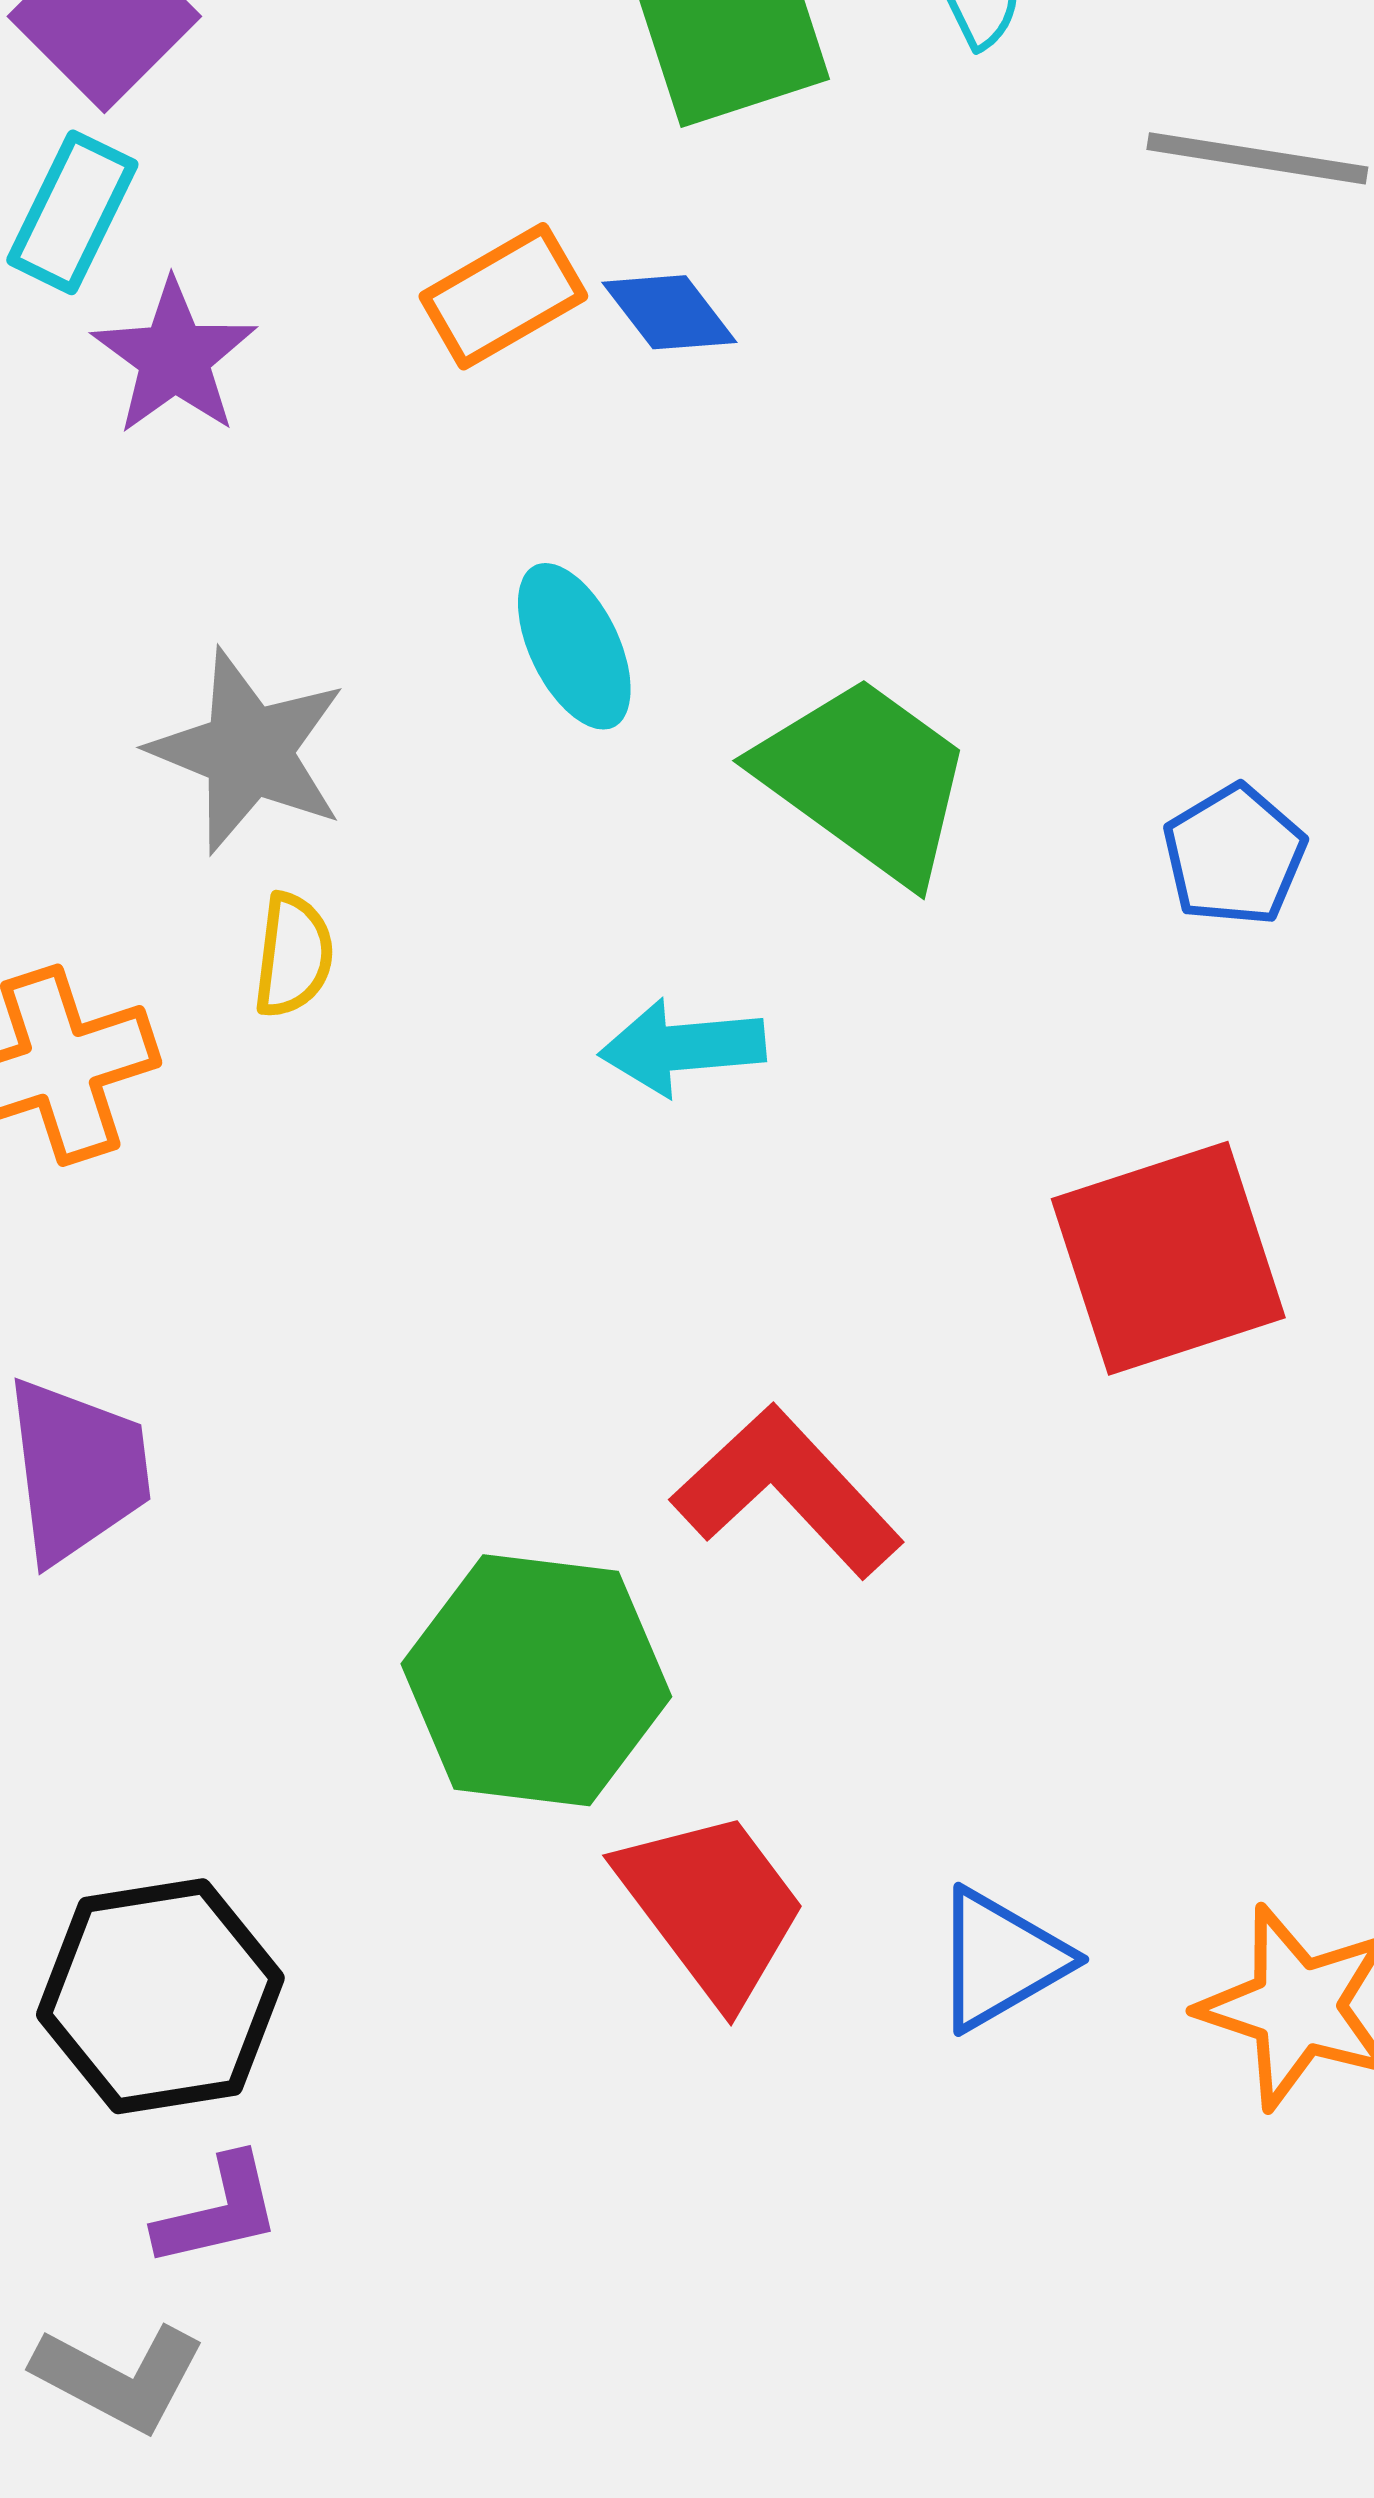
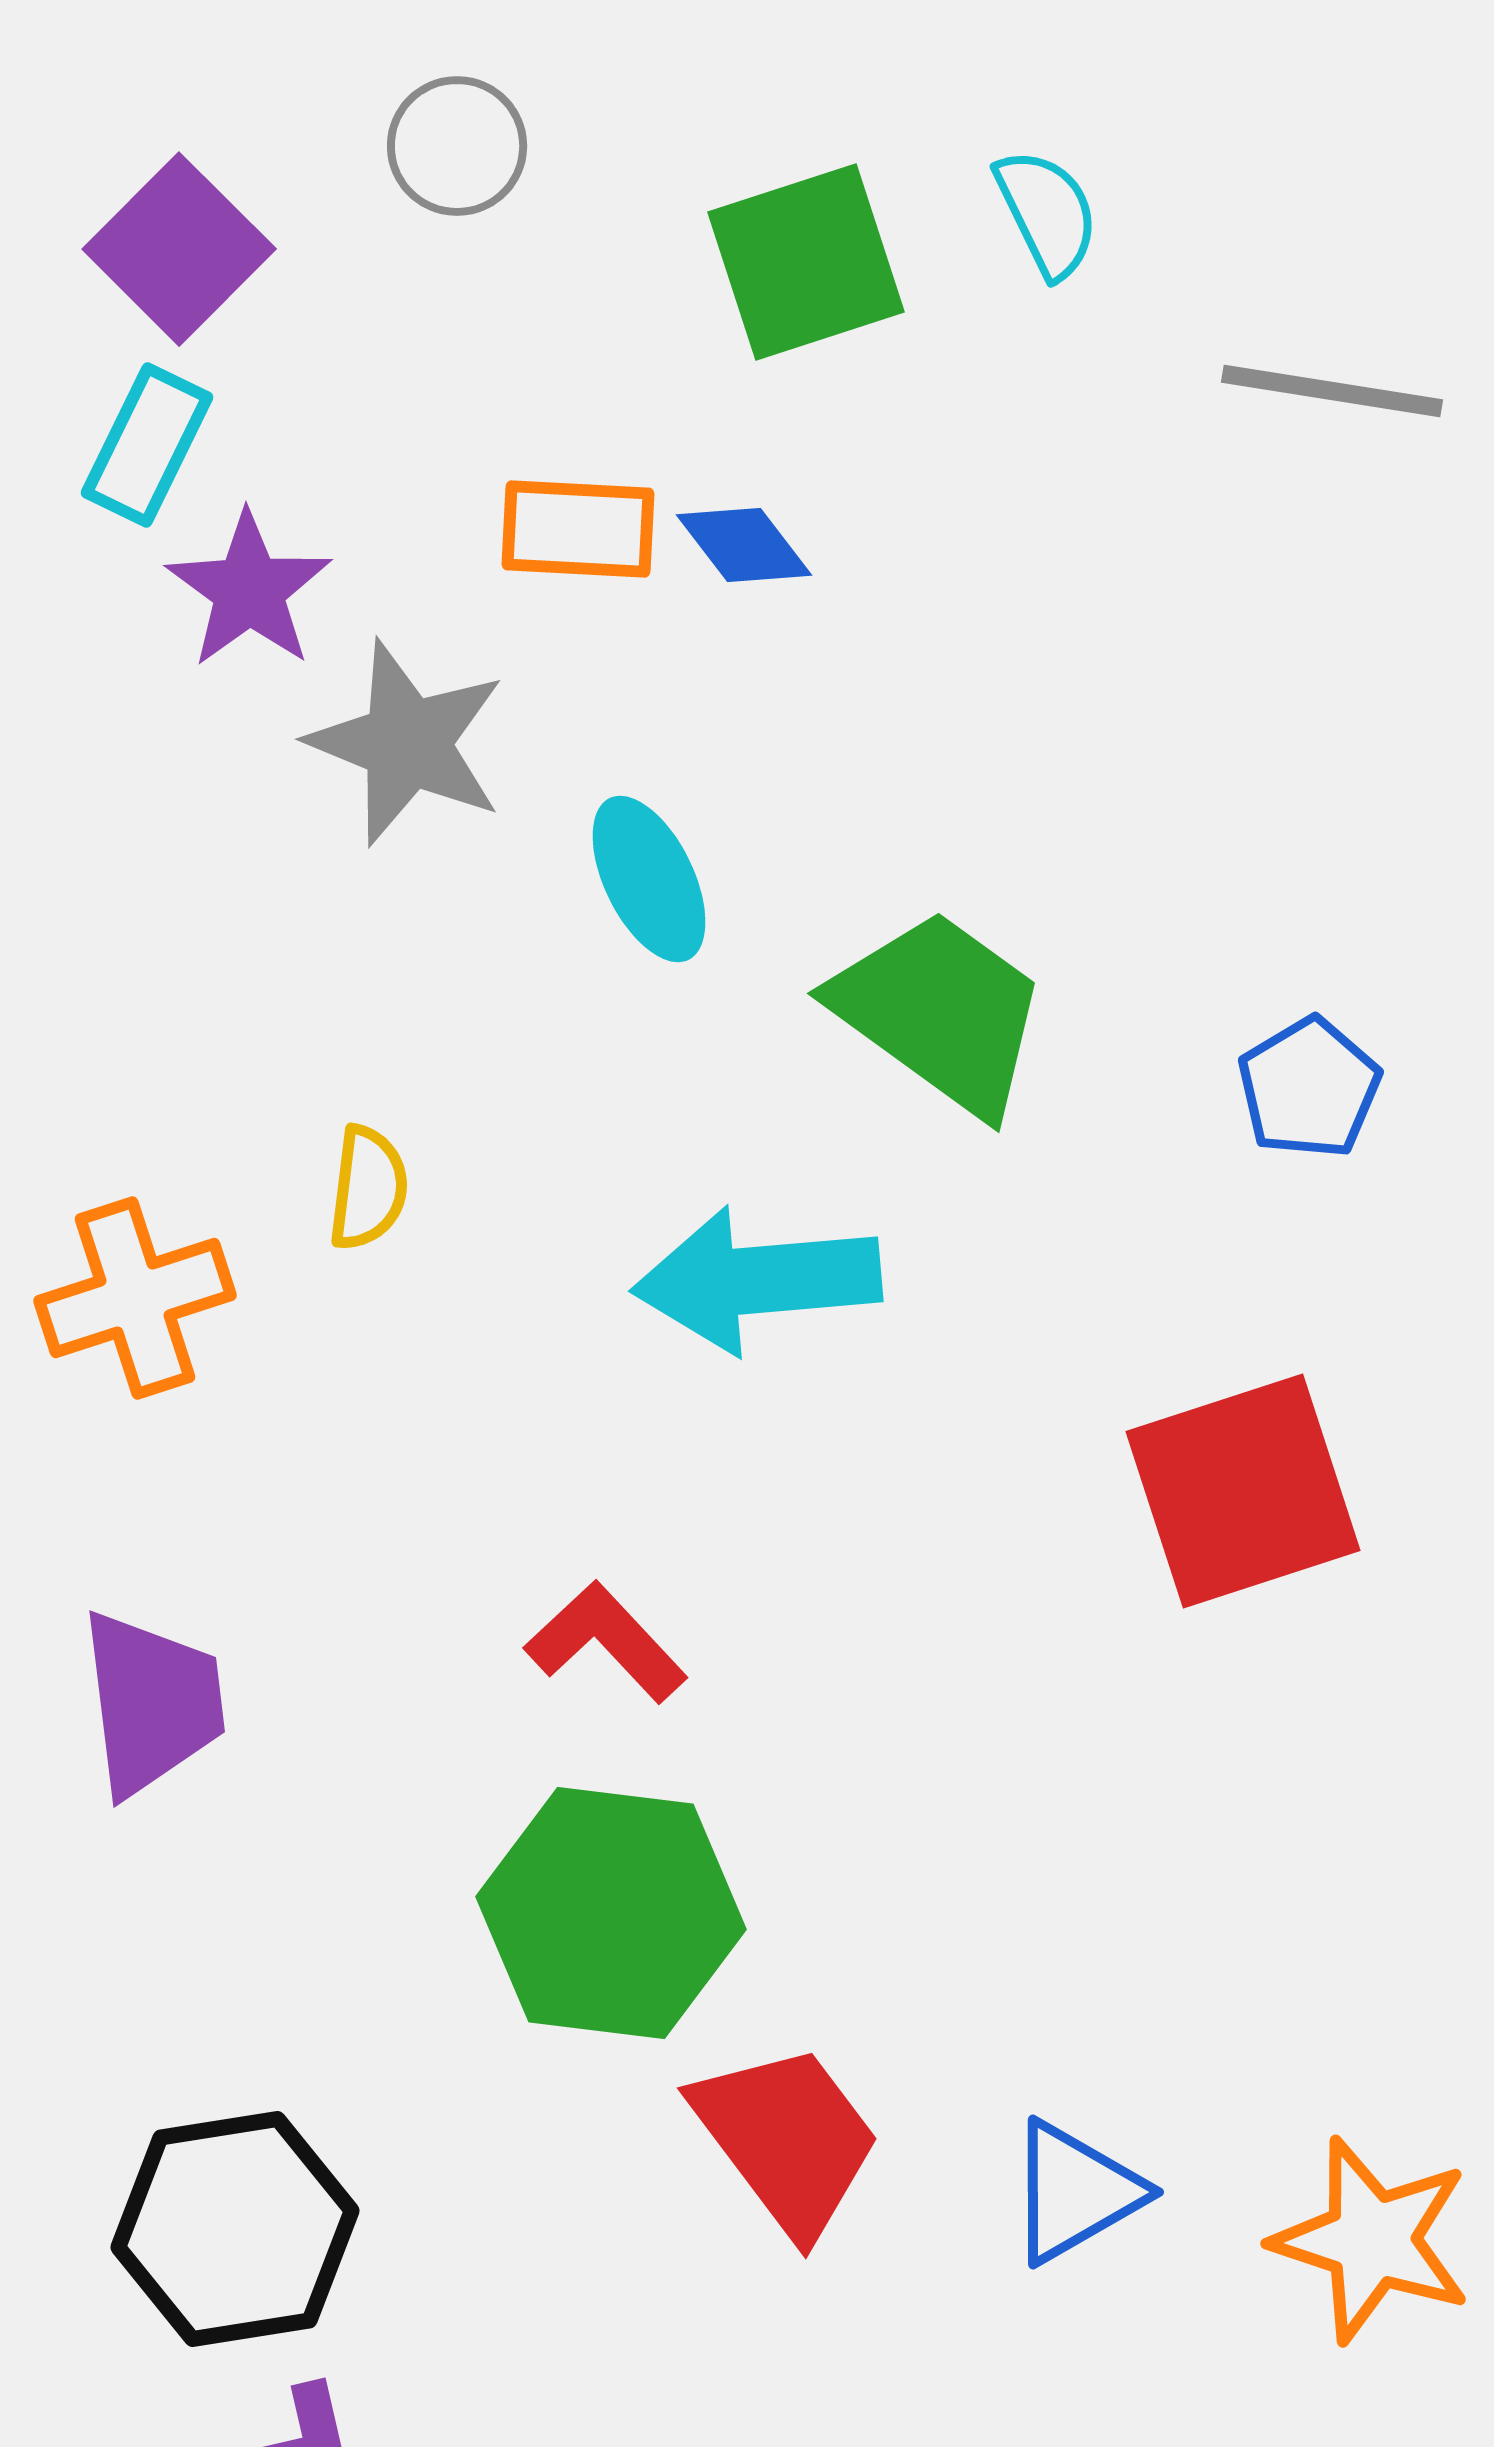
orange rectangle: (503, 296) -> (578, 529), turned 33
gray star: (248, 751) -> (407, 743), moved
cyan arrow: (682, 1047) -> (757, 1280), size x1.5
red L-shape: (787, 1491) -> (606, 1642), moved, size x0.7

